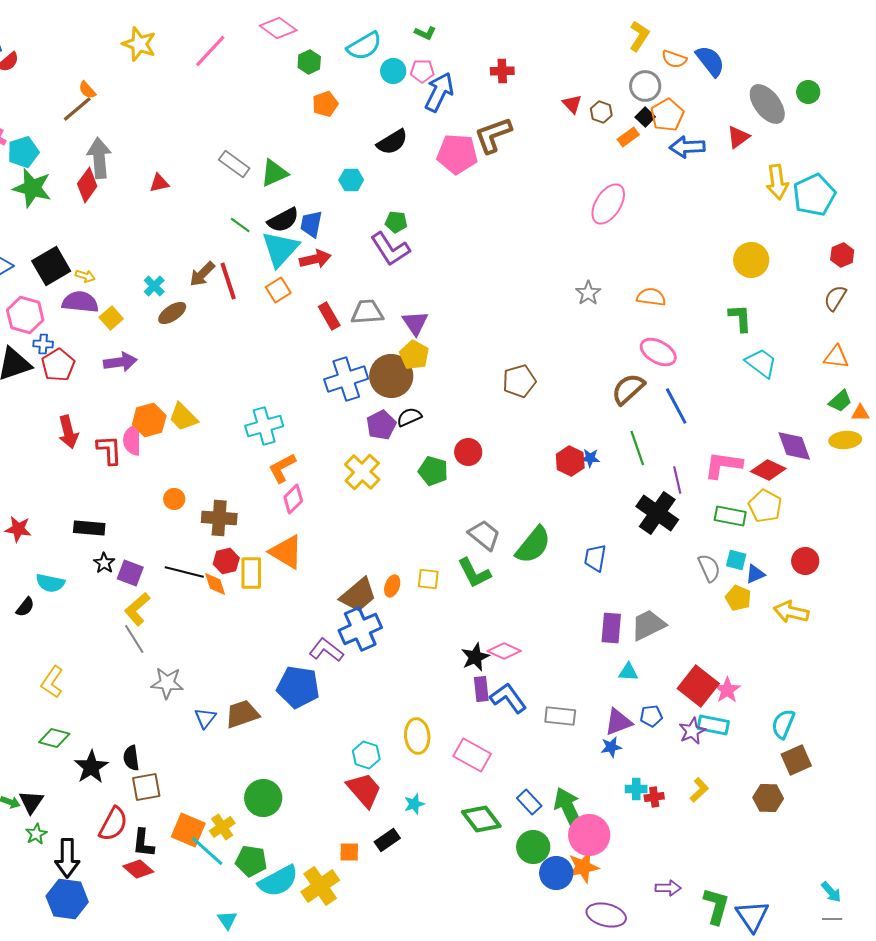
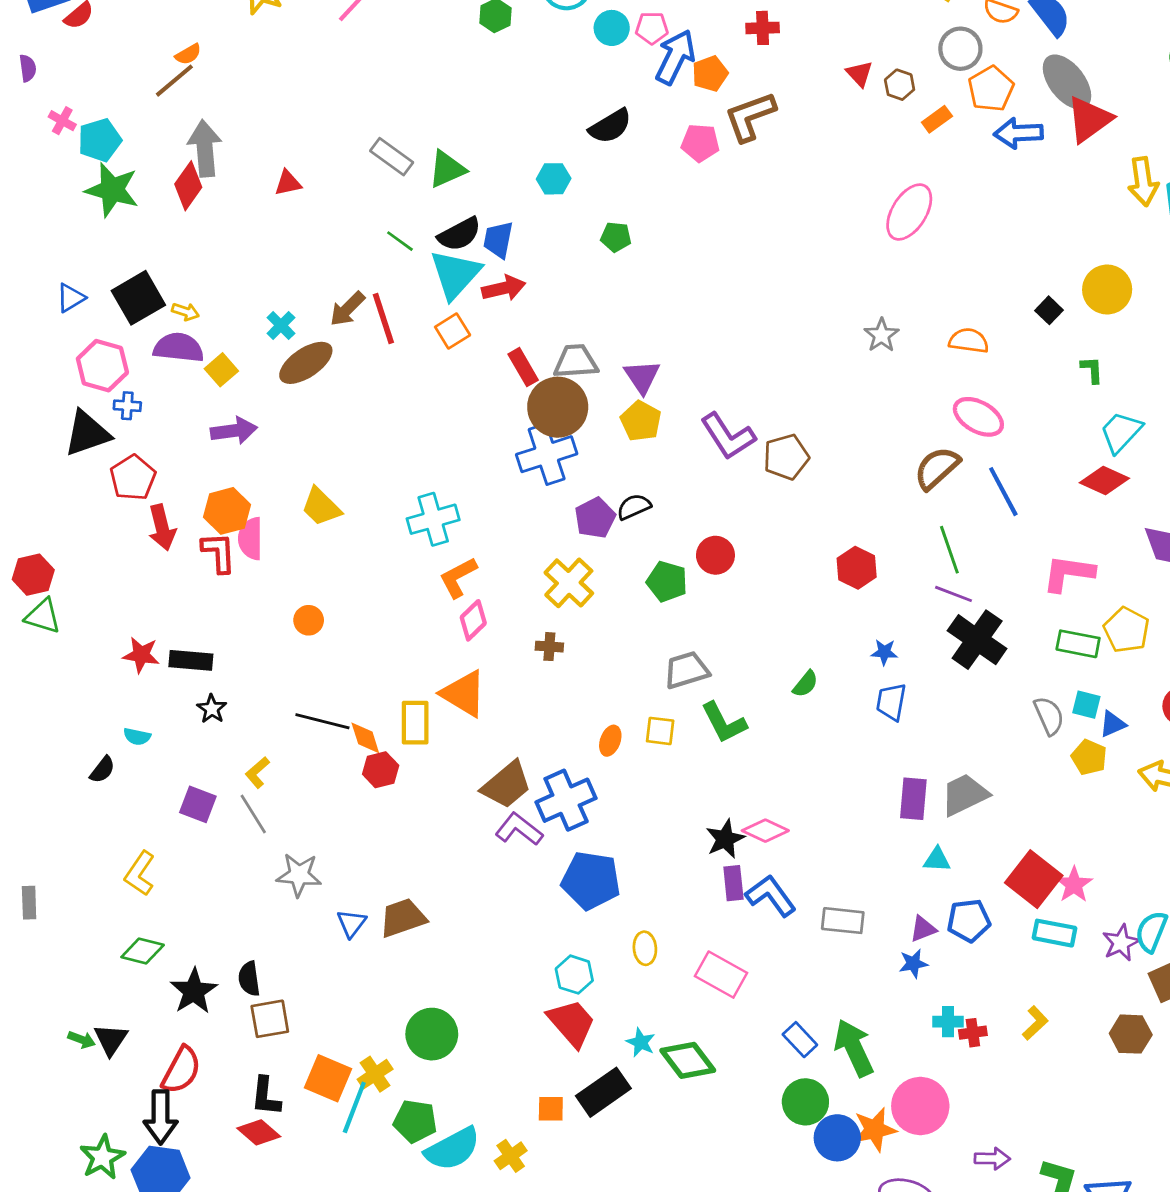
orange semicircle: (87, 90) -> (188, 54), turned -78
orange pentagon: (325, 104) -> (710, 74), moved
gray ellipse: (767, 104) -> (1067, 82), moved
black square: (645, 117) -> (1049, 310), moved
red triangle: (738, 137) -> (1089, 119), size x1.5
pink pentagon: (457, 154) -> (700, 143), size x0.7
purple L-shape: (390, 249) -> (728, 436), moved
brown ellipse: (172, 313) -> (306, 363), size x1.4
green L-shape: (740, 318) -> (1092, 370), size x0.7
cyan trapezoid: (761, 363) -> (1121, 432), turned -84
red pentagon: (58, 365) -> (133, 478), moved
brown circle: (391, 376) -> (558, 407), moved
orange hexagon: (149, 420) -> (227, 511), moved
blue star: (590, 458) -> (884, 652), moved
red diamond: (768, 470) -> (1104, 480), moved
purple line: (677, 480) -> (954, 594), moved, turned -56
brown cross: (219, 518) -> (549, 647), moved, size x0.6
red star: (18, 529) -> (141, 655), moved
gray trapezoid: (484, 535) -> (686, 670), moved, turned -56
green semicircle: (533, 545) -> (805, 684), size x0.5
red hexagon: (226, 561) -> (381, 770), moved
purple square: (130, 573) -> (198, 804), moved
cyan semicircle: (50, 583) -> (137, 737), size x0.7
brown trapezoid: (358, 595) -> (507, 785), moved
yellow L-shape: (137, 609) -> (257, 772), size x0.7
blue pentagon: (298, 687) -> (591, 880), moved
blue pentagon: (651, 716) -> (969, 921), size x1.4
purple triangle: (618, 722) -> (923, 929), size x0.7
purple star: (692, 731) -> (1121, 943), moved
yellow ellipse: (417, 736) -> (645, 948), size x0.7
cyan star: (414, 804) -> (641, 1042), turned -30
green diamond: (481, 819) -> (688, 1060), moved
red semicircle: (113, 824) -> (181, 1070), moved
green star: (36, 834) -> (102, 1157), moved, size x1.5
pink circle: (589, 835) -> (920, 1106), moved
black rectangle: (387, 840) -> (603, 1092), size x1.5
cyan line: (207, 851) -> (354, 1107), turned 69
yellow cross: (320, 886) -> (511, 1156), size x0.6

